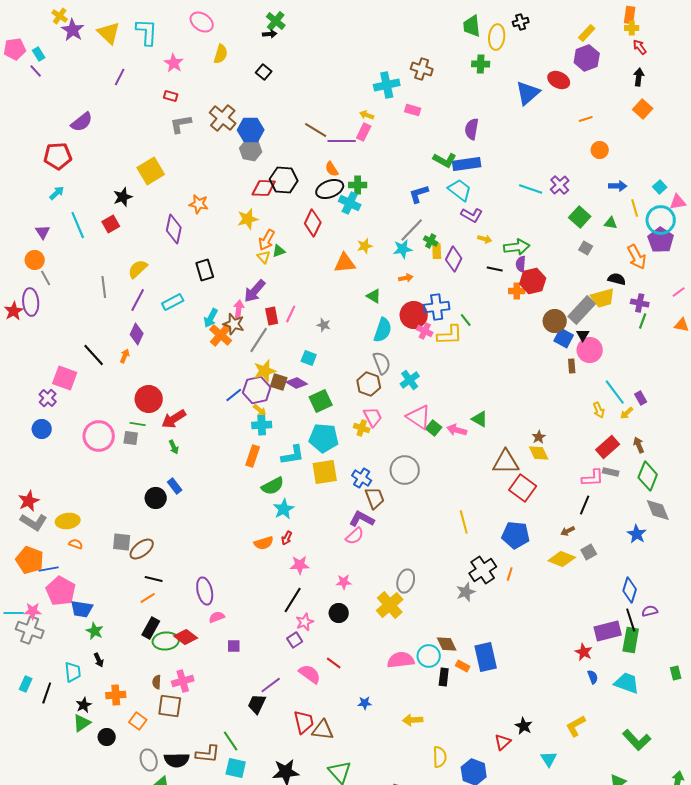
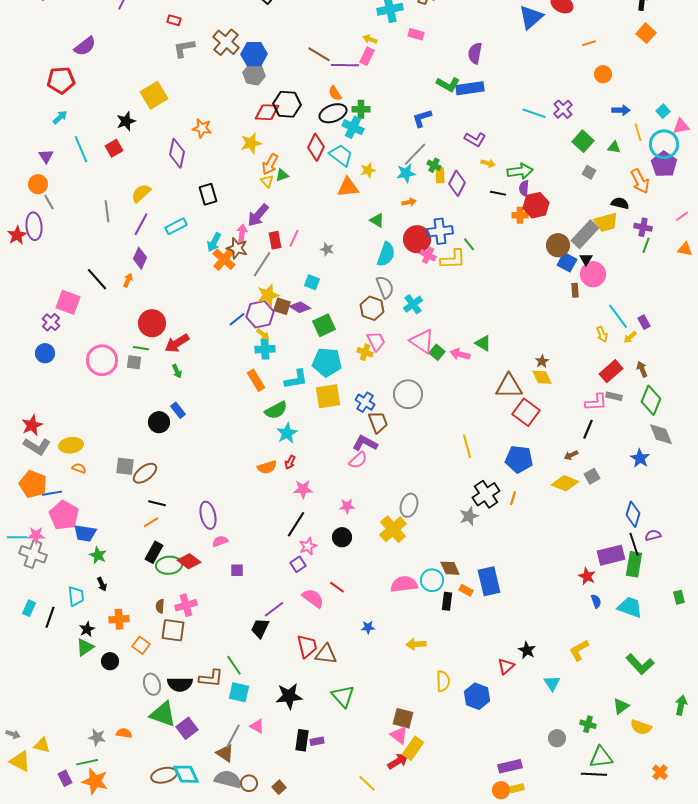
cyan trapezoid: (460, 190) -> (341, 155), moved
orange rectangle: (253, 456) -> (256, 380), turned -50

